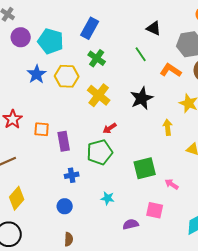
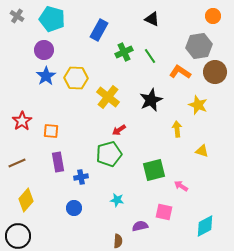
black triangle: (154, 28) -> (152, 19), moved
purple circle: (21, 37) -> (44, 50), moved
cyan pentagon: (51, 41) -> (52, 19), moved
green cross: (97, 58) -> (124, 52), moved, turned 30
purple rectangle: (64, 141) -> (58, 162), moved
brown semicircle: (69, 239) -> (118, 241), moved

